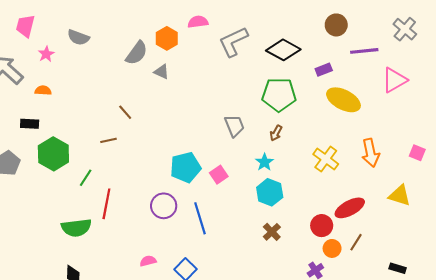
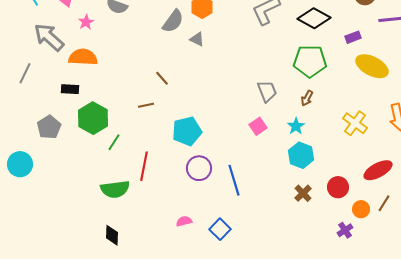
orange semicircle: (43, 90) -> (83, 57), size x1.8
cyan pentagon: (185, 167) -> (187, 131), moved
pink square: (219, 175) -> (258, 126), moved
green line: (86, 178) -> (114, 142), moved
red circle: (322, 226) -> (338, 187), moved

